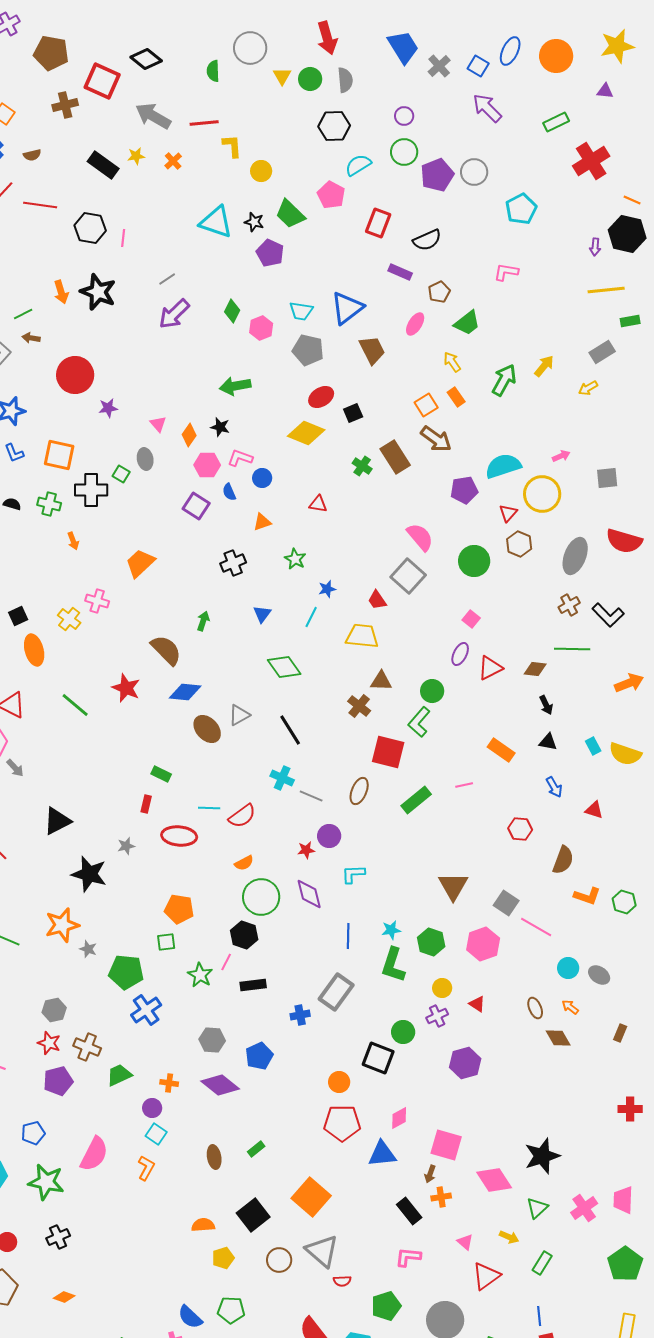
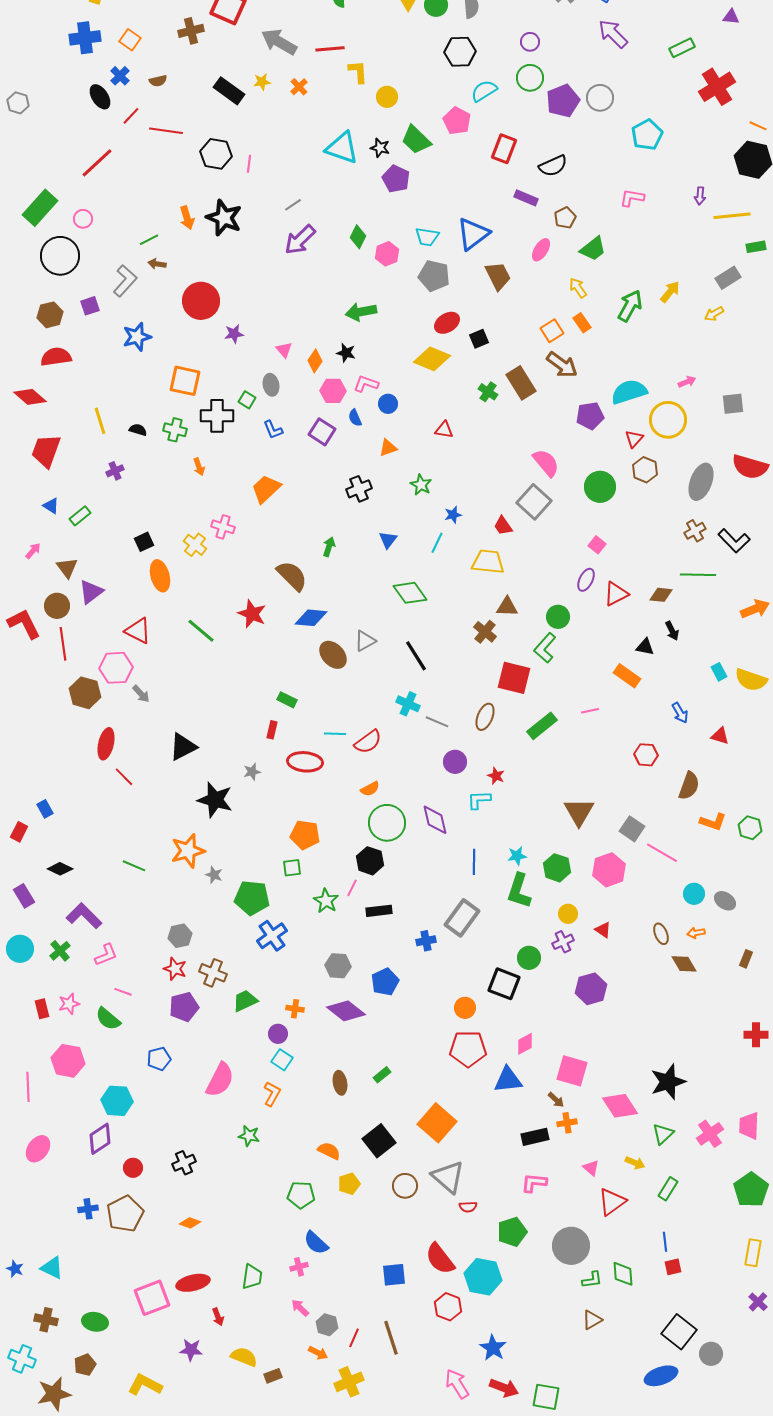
purple arrow: (595, 247) -> (700, 196), moved
blue L-shape: (14, 453) -> (273, 430), moved
black triangle: (548, 742) -> (645, 647), moved
red star: (306, 850) -> (496, 776), moved, turned 30
orange arrow: (570, 1007) -> (696, 933), turned -48
brown arrow: (430, 1174) -> (556, 1100), turned -66
green star: (46, 1182) -> (249, 1136), moved, size x0.6
black rectangle: (409, 1211) -> (535, 1137), turned -64
orange semicircle: (203, 1225) -> (329, 1151), turned 30
green pentagon: (231, 1310) -> (301, 1195), moved

